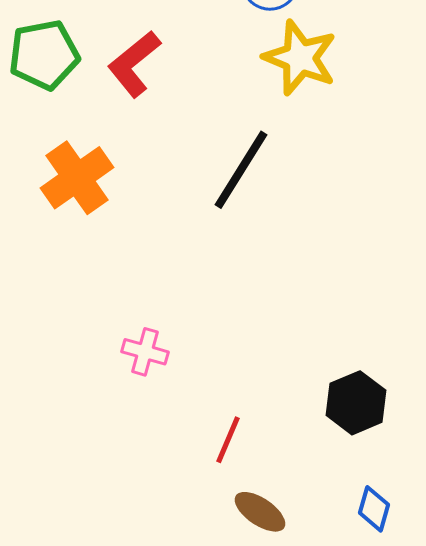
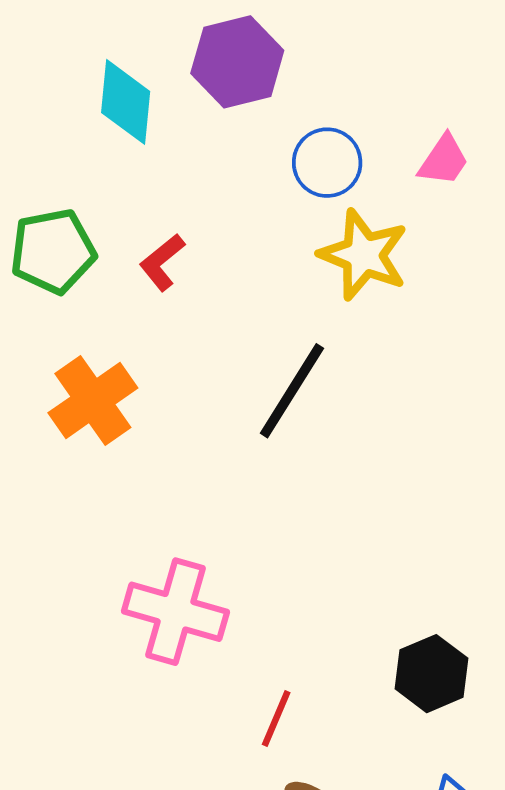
red L-shape: (134, 64) -> (162, 262), size x0.7
pink cross: (145, 352) -> (175, 612), size x1.8

